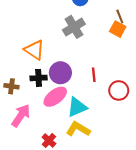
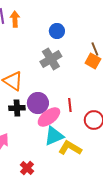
pink ellipse: (55, 97) -> (49, 117), moved
yellow L-shape: (78, 129) -> (70, 148), moved

